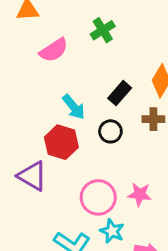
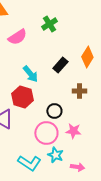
brown cross: (153, 119) -> (79, 91), moved
black circle: (110, 131) -> (54, 111), moved

